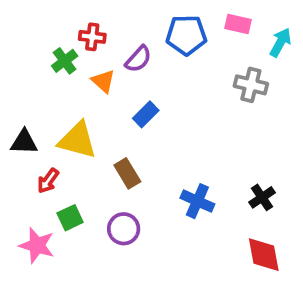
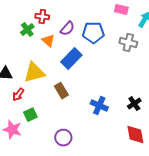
blue pentagon: (186, 35) -> (93, 33), moved
blue rectangle: (146, 114) -> (71, 59), size x1.5
yellow triangle: (77, 140) -> (34, 73), turned -30
purple circle: (124, 229) -> (63, 138), moved

